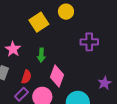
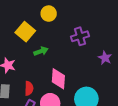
green arrow: (41, 55) -> (41, 51), moved, turned -96
purple star: (104, 83) -> (105, 58), moved

